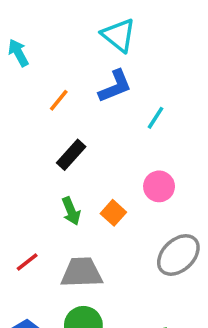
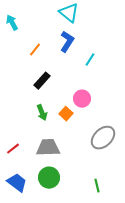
blue L-shape: (115, 86) -> (67, 42), turned -35
pink circle: (159, 186) -> (82, 99), moved
red line: (27, 262) -> (13, 149), moved

